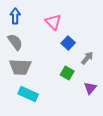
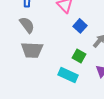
cyan rectangle: (28, 94) -> (68, 75), moved

